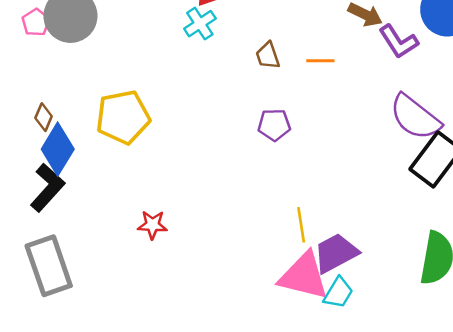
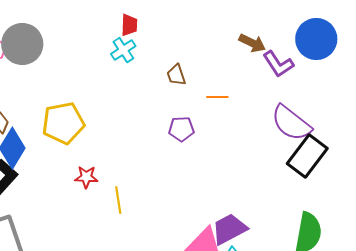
orange line: (320, 61) -> (217, 97), moved
red star: (152, 225) -> (86, 177), moved
yellow line: (301, 225) -> (118, 200), moved

